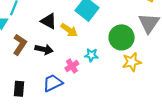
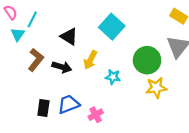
yellow arrow: (69, 30) -> (90, 60), moved, turned 78
pink cross: (72, 66) -> (96, 115), moved
black rectangle: (19, 89) -> (43, 108), moved

